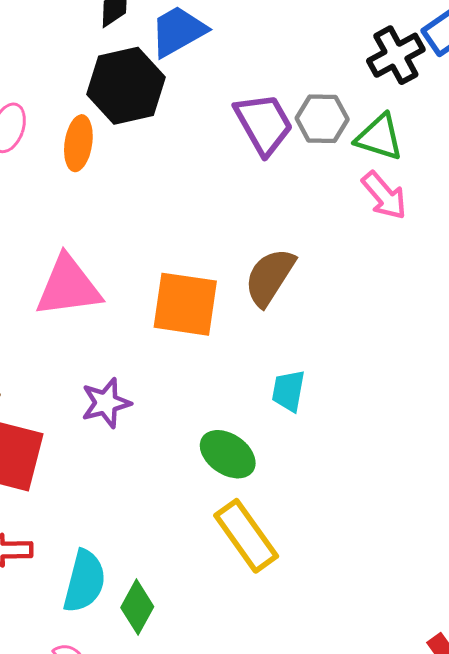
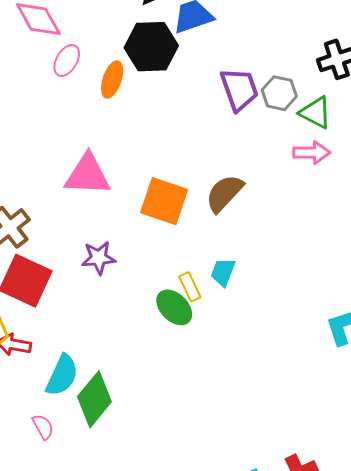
pink arrow: (384, 195) -> (312, 153), turned -60
yellow rectangle: (246, 536) -> (190, 287), moved, size x0.6
green diamond: (137, 607) -> (94, 399), size x1.5

